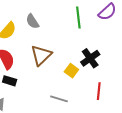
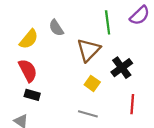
brown triangle: (41, 55) -> (89, 50), moved
yellow square: (71, 71) -> (92, 83), moved

